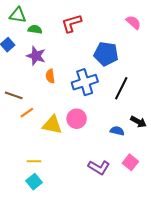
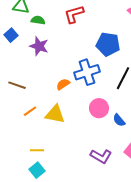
orange semicircle: (50, 76) -> (63, 84), moved, turned 64
orange line: (27, 113) -> (30, 111), moved
pink circle: (77, 119) -> (99, 108), moved
blue semicircle: (117, 131) -> (119, 120), turned -144

